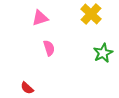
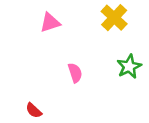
pink semicircle: (49, 48) -> (75, 73), moved

